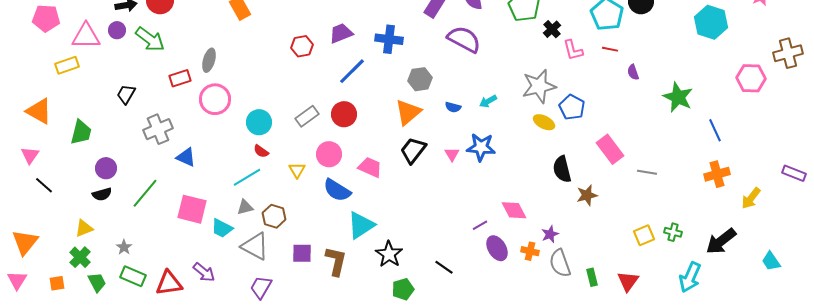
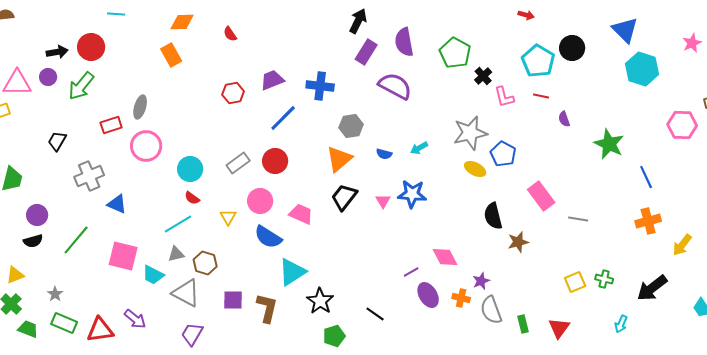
green arrow: (150, 39) -> (81, 86), turned 92
cyan arrow: (690, 277) -> (621, 324), size x0.6
green trapezoid: (97, 282) -> (28, 329), turned -40

